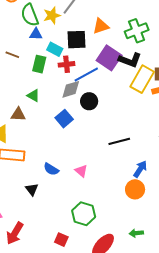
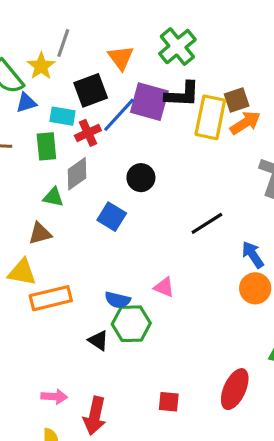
orange triangle: (101, 26) -> (121, 58), turned -30
blue line: (86, 74) -> (119, 115), moved
gray diamond: (71, 89) -> (77, 174), moved
blue arrow: (140, 169) -> (253, 255), turned -48
green hexagon: (84, 214) -> (131, 324), moved

